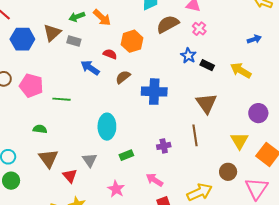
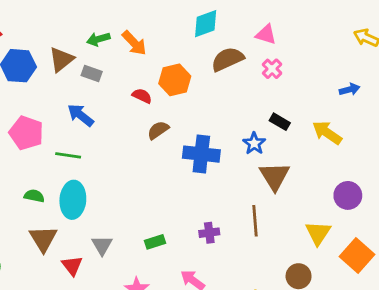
blue star: (188, 56) -> (254, 143), moved
blue arrow: (90, 68) -> (81, 115), moved
cyan ellipse: (107, 127) -> (73, 200), moved

